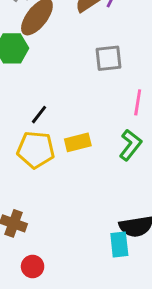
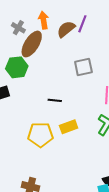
black line: (39, 115) -> (55, 100), moved, turned 64

